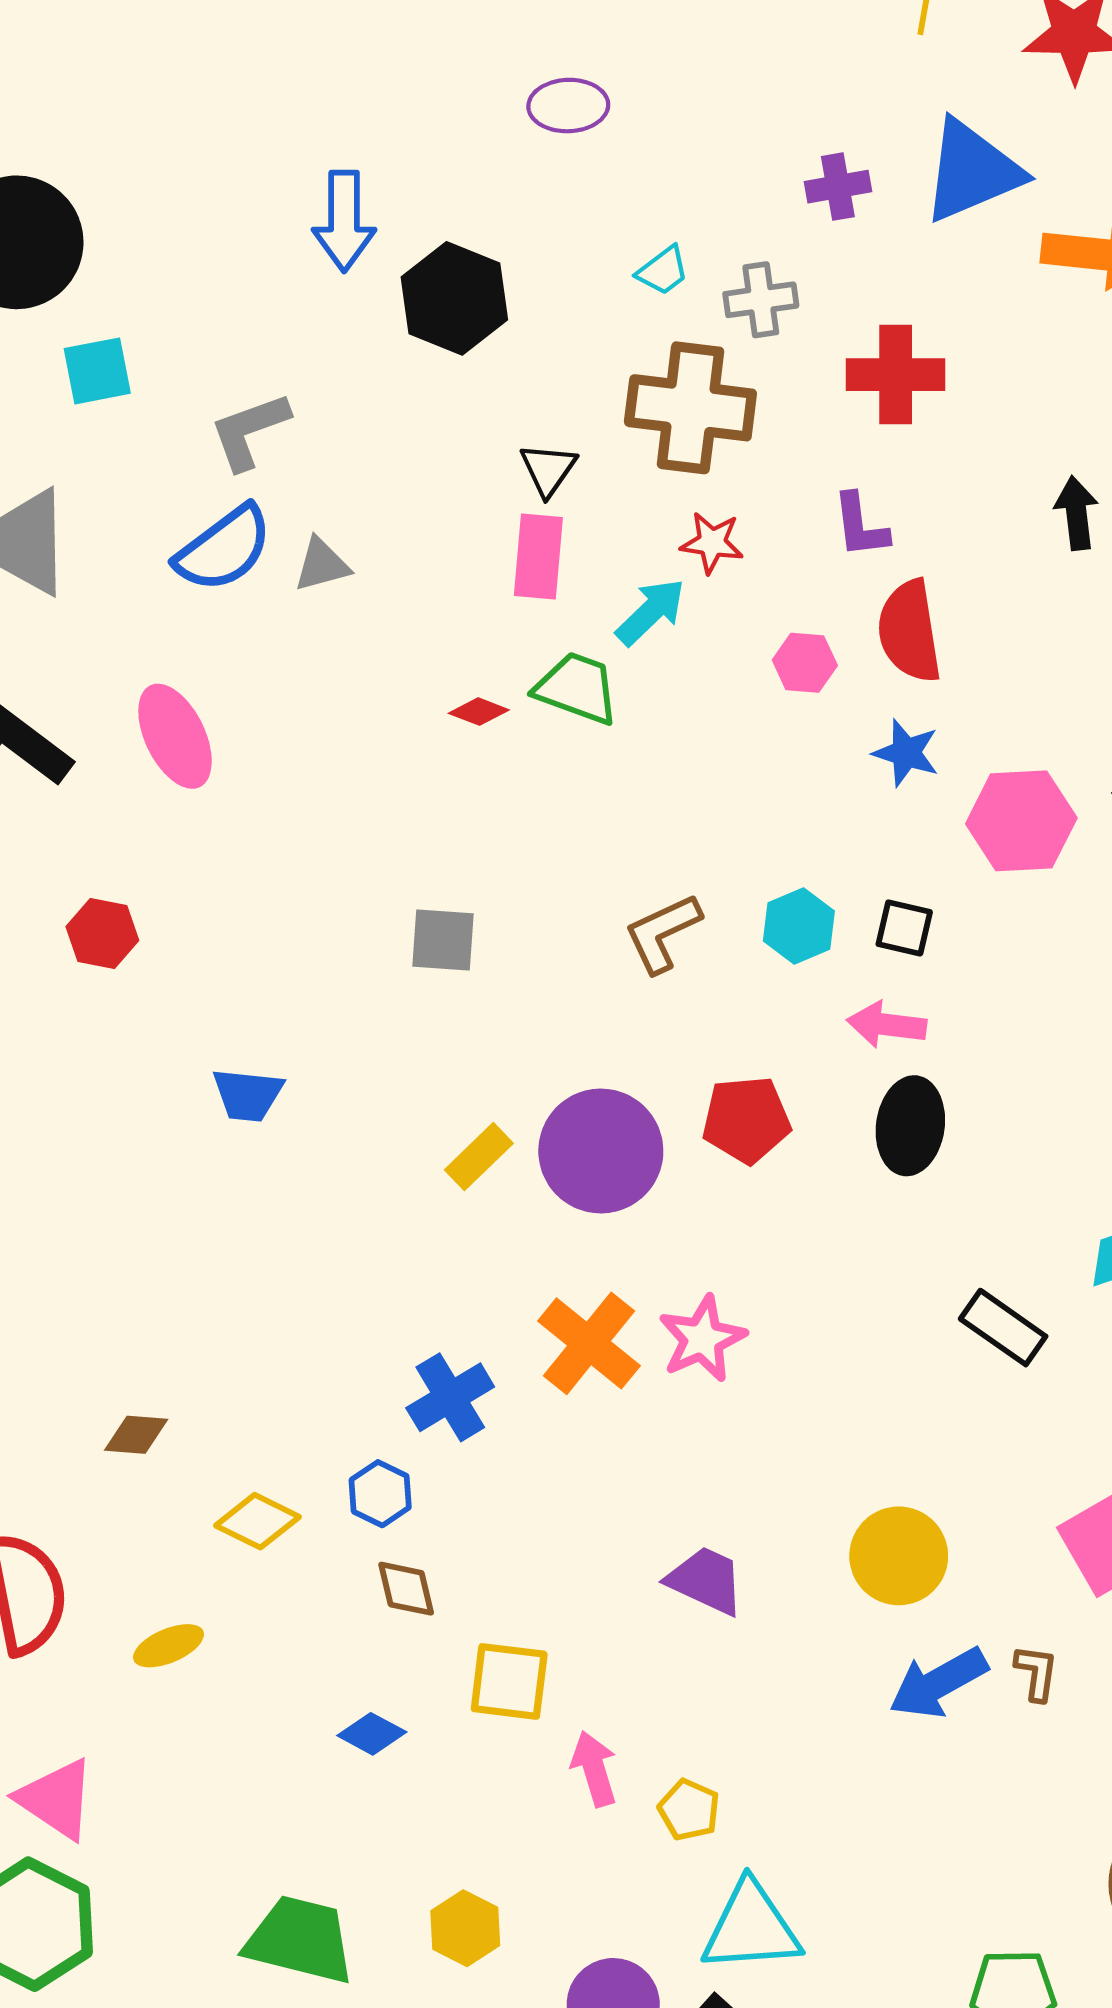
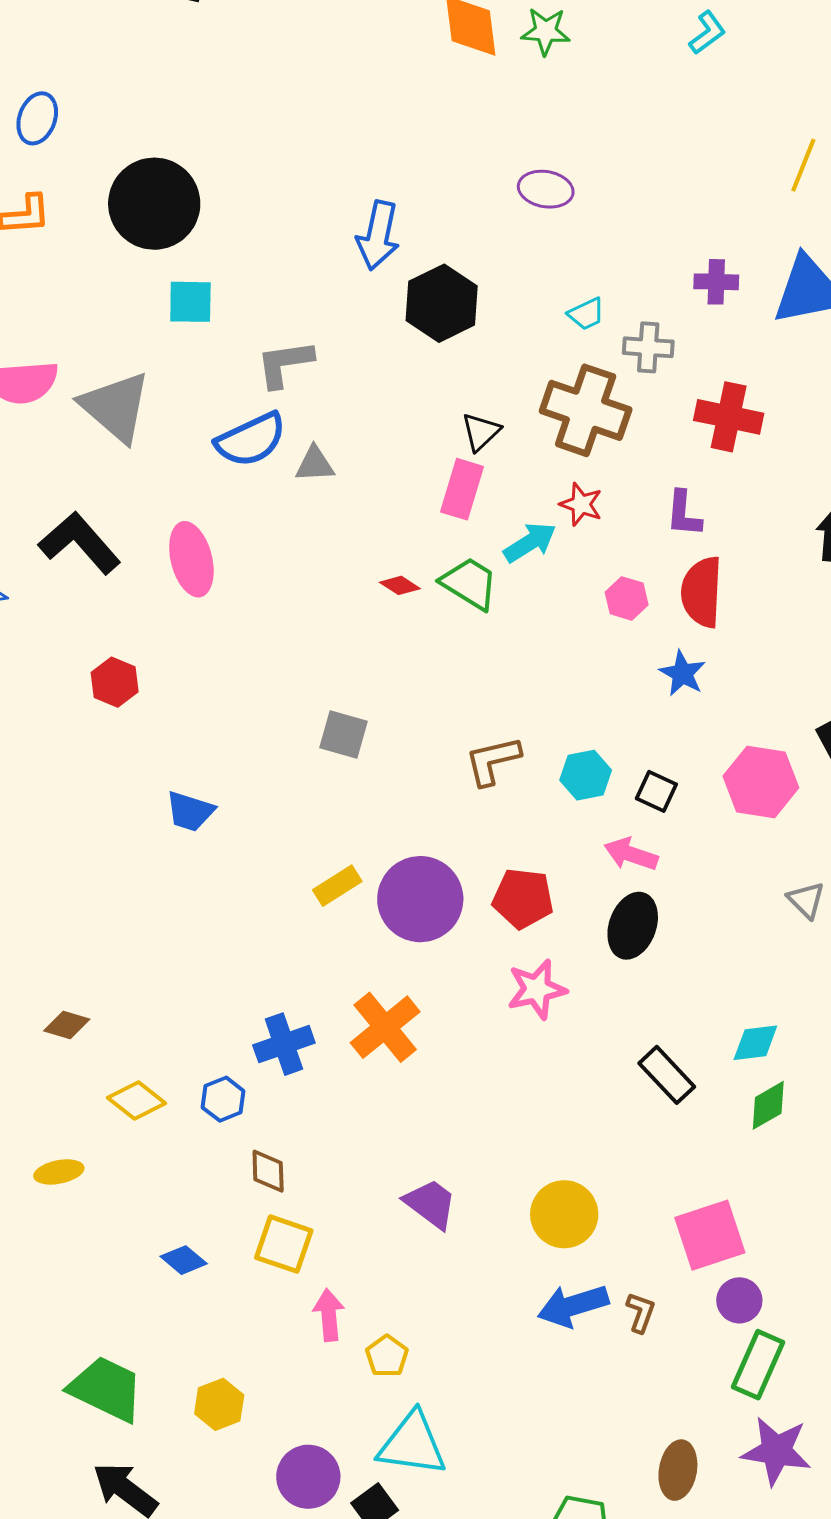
pink hexagon: (1021, 821) -> (761, 782), moved
pink star: (702, 1339) -> (537, 989), moved
brown diamond: (406, 1589) -> (268, 1171), moved

